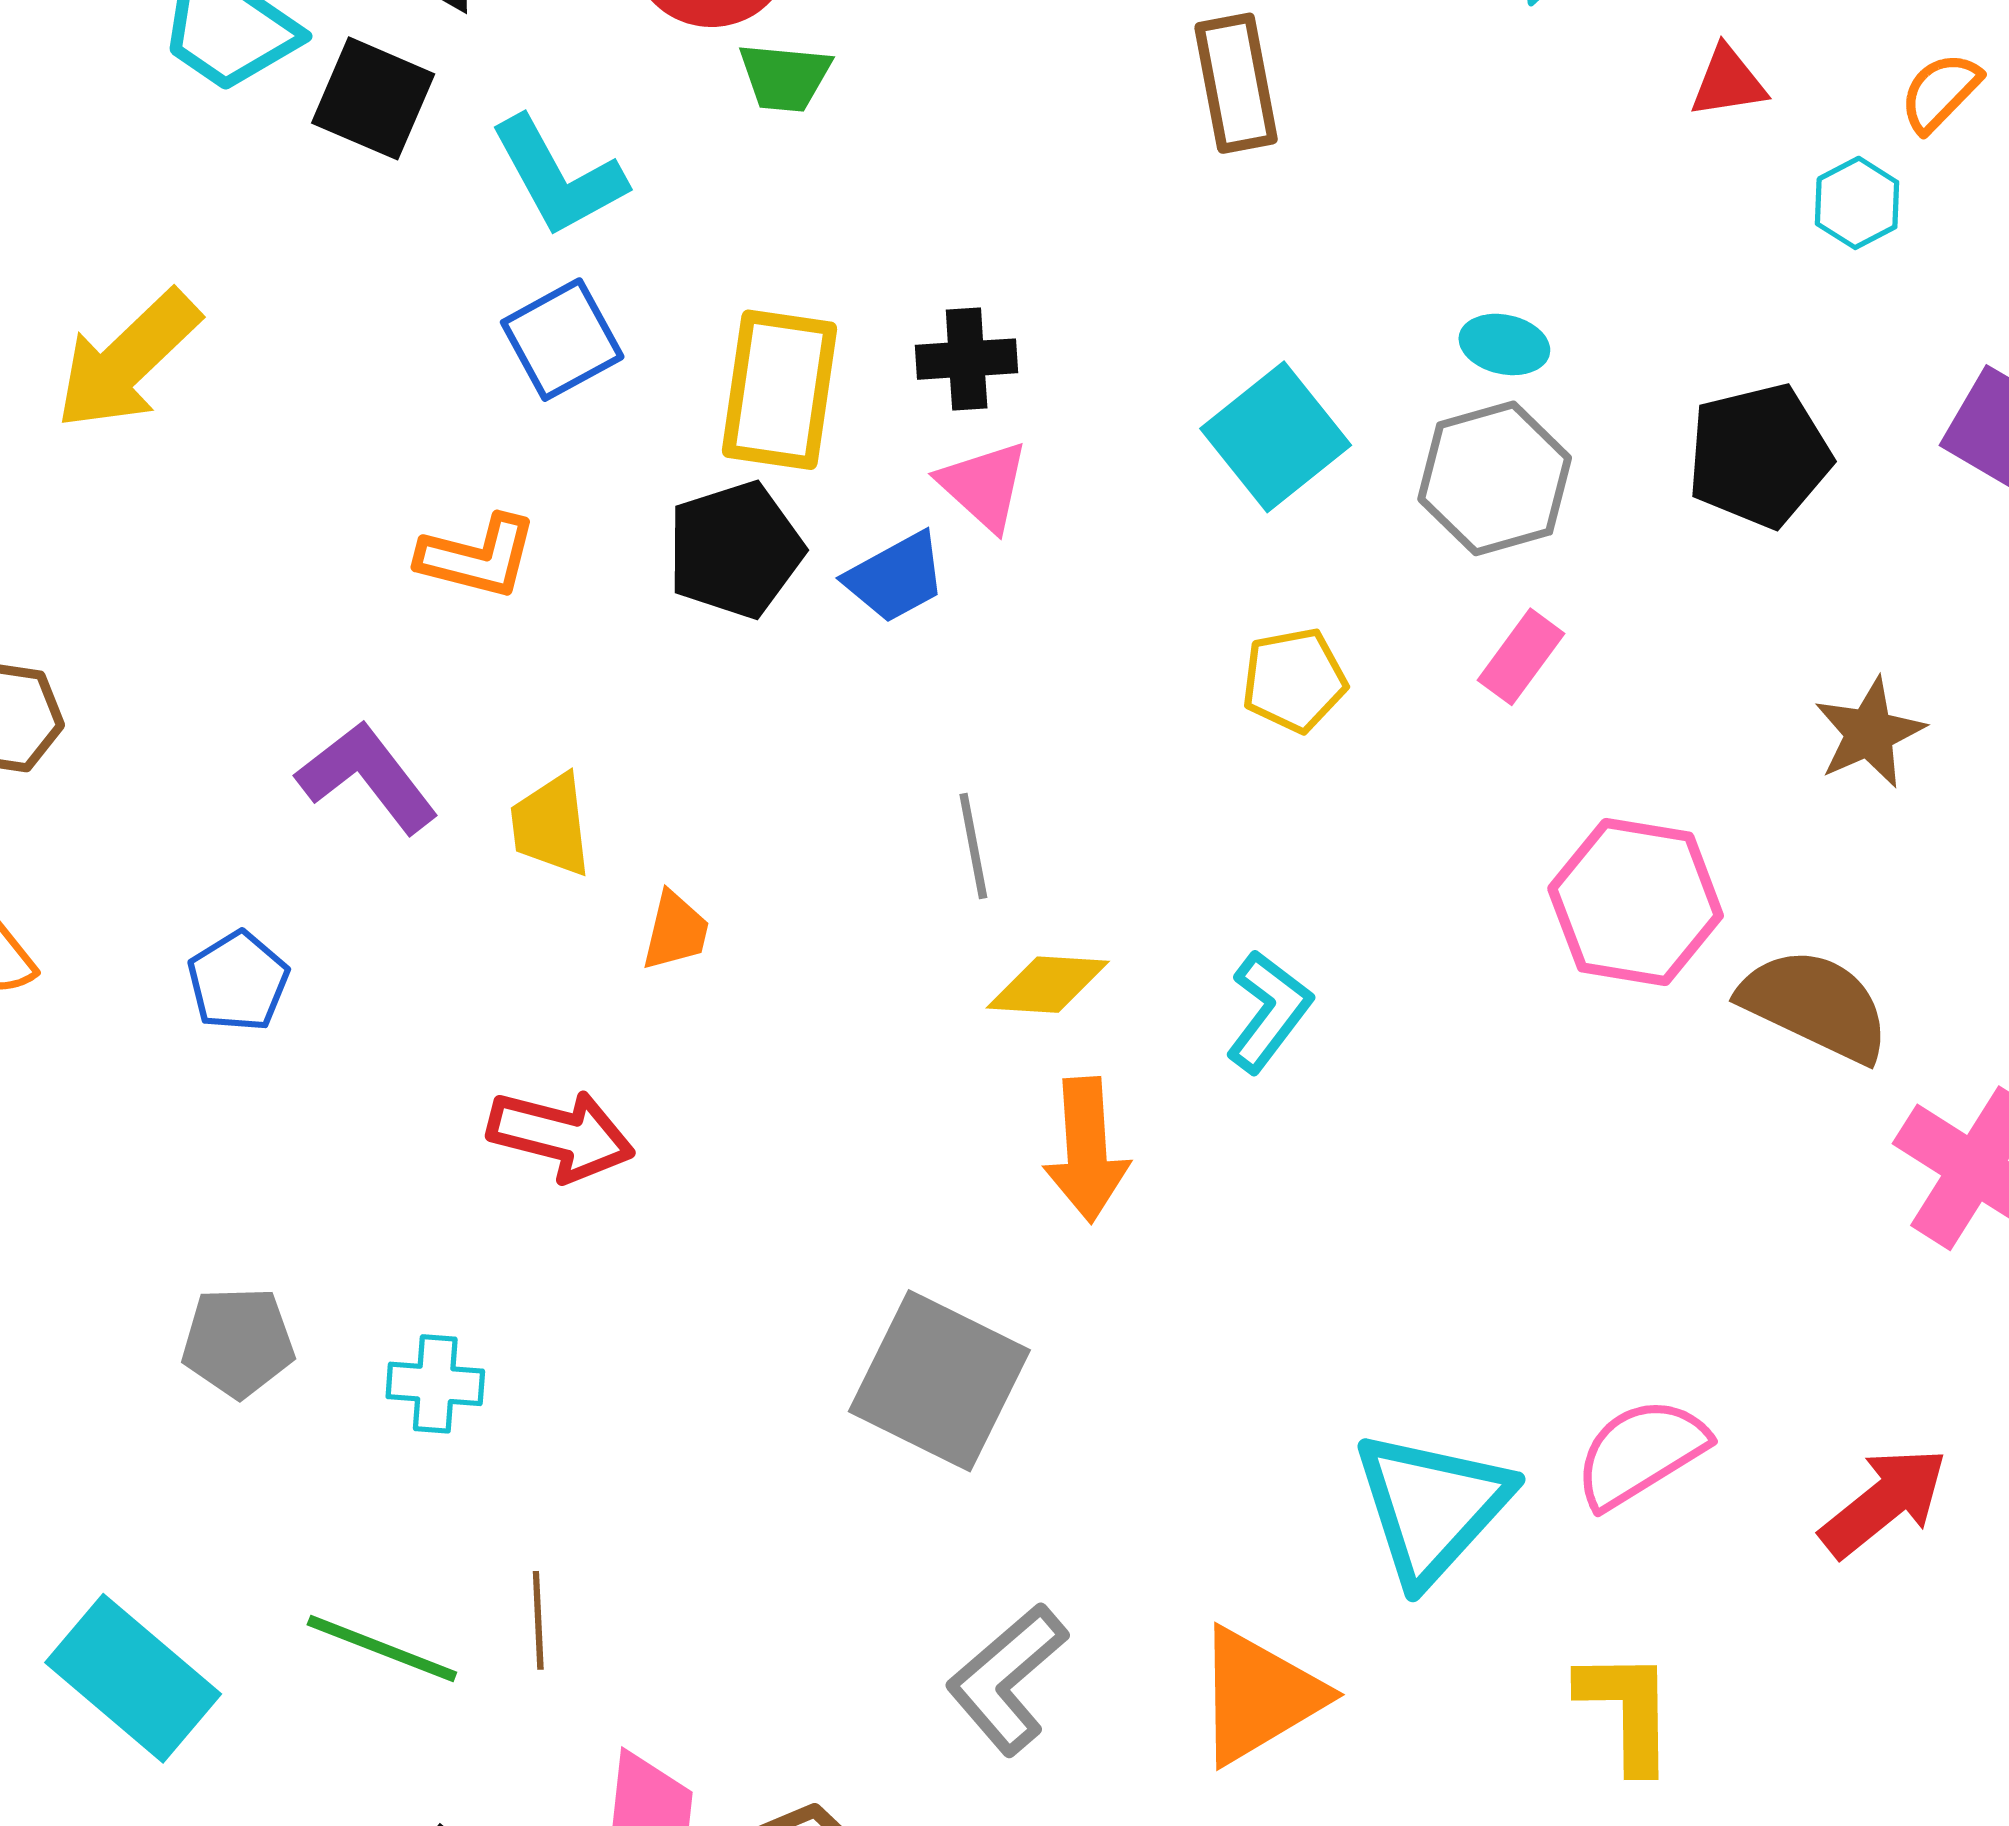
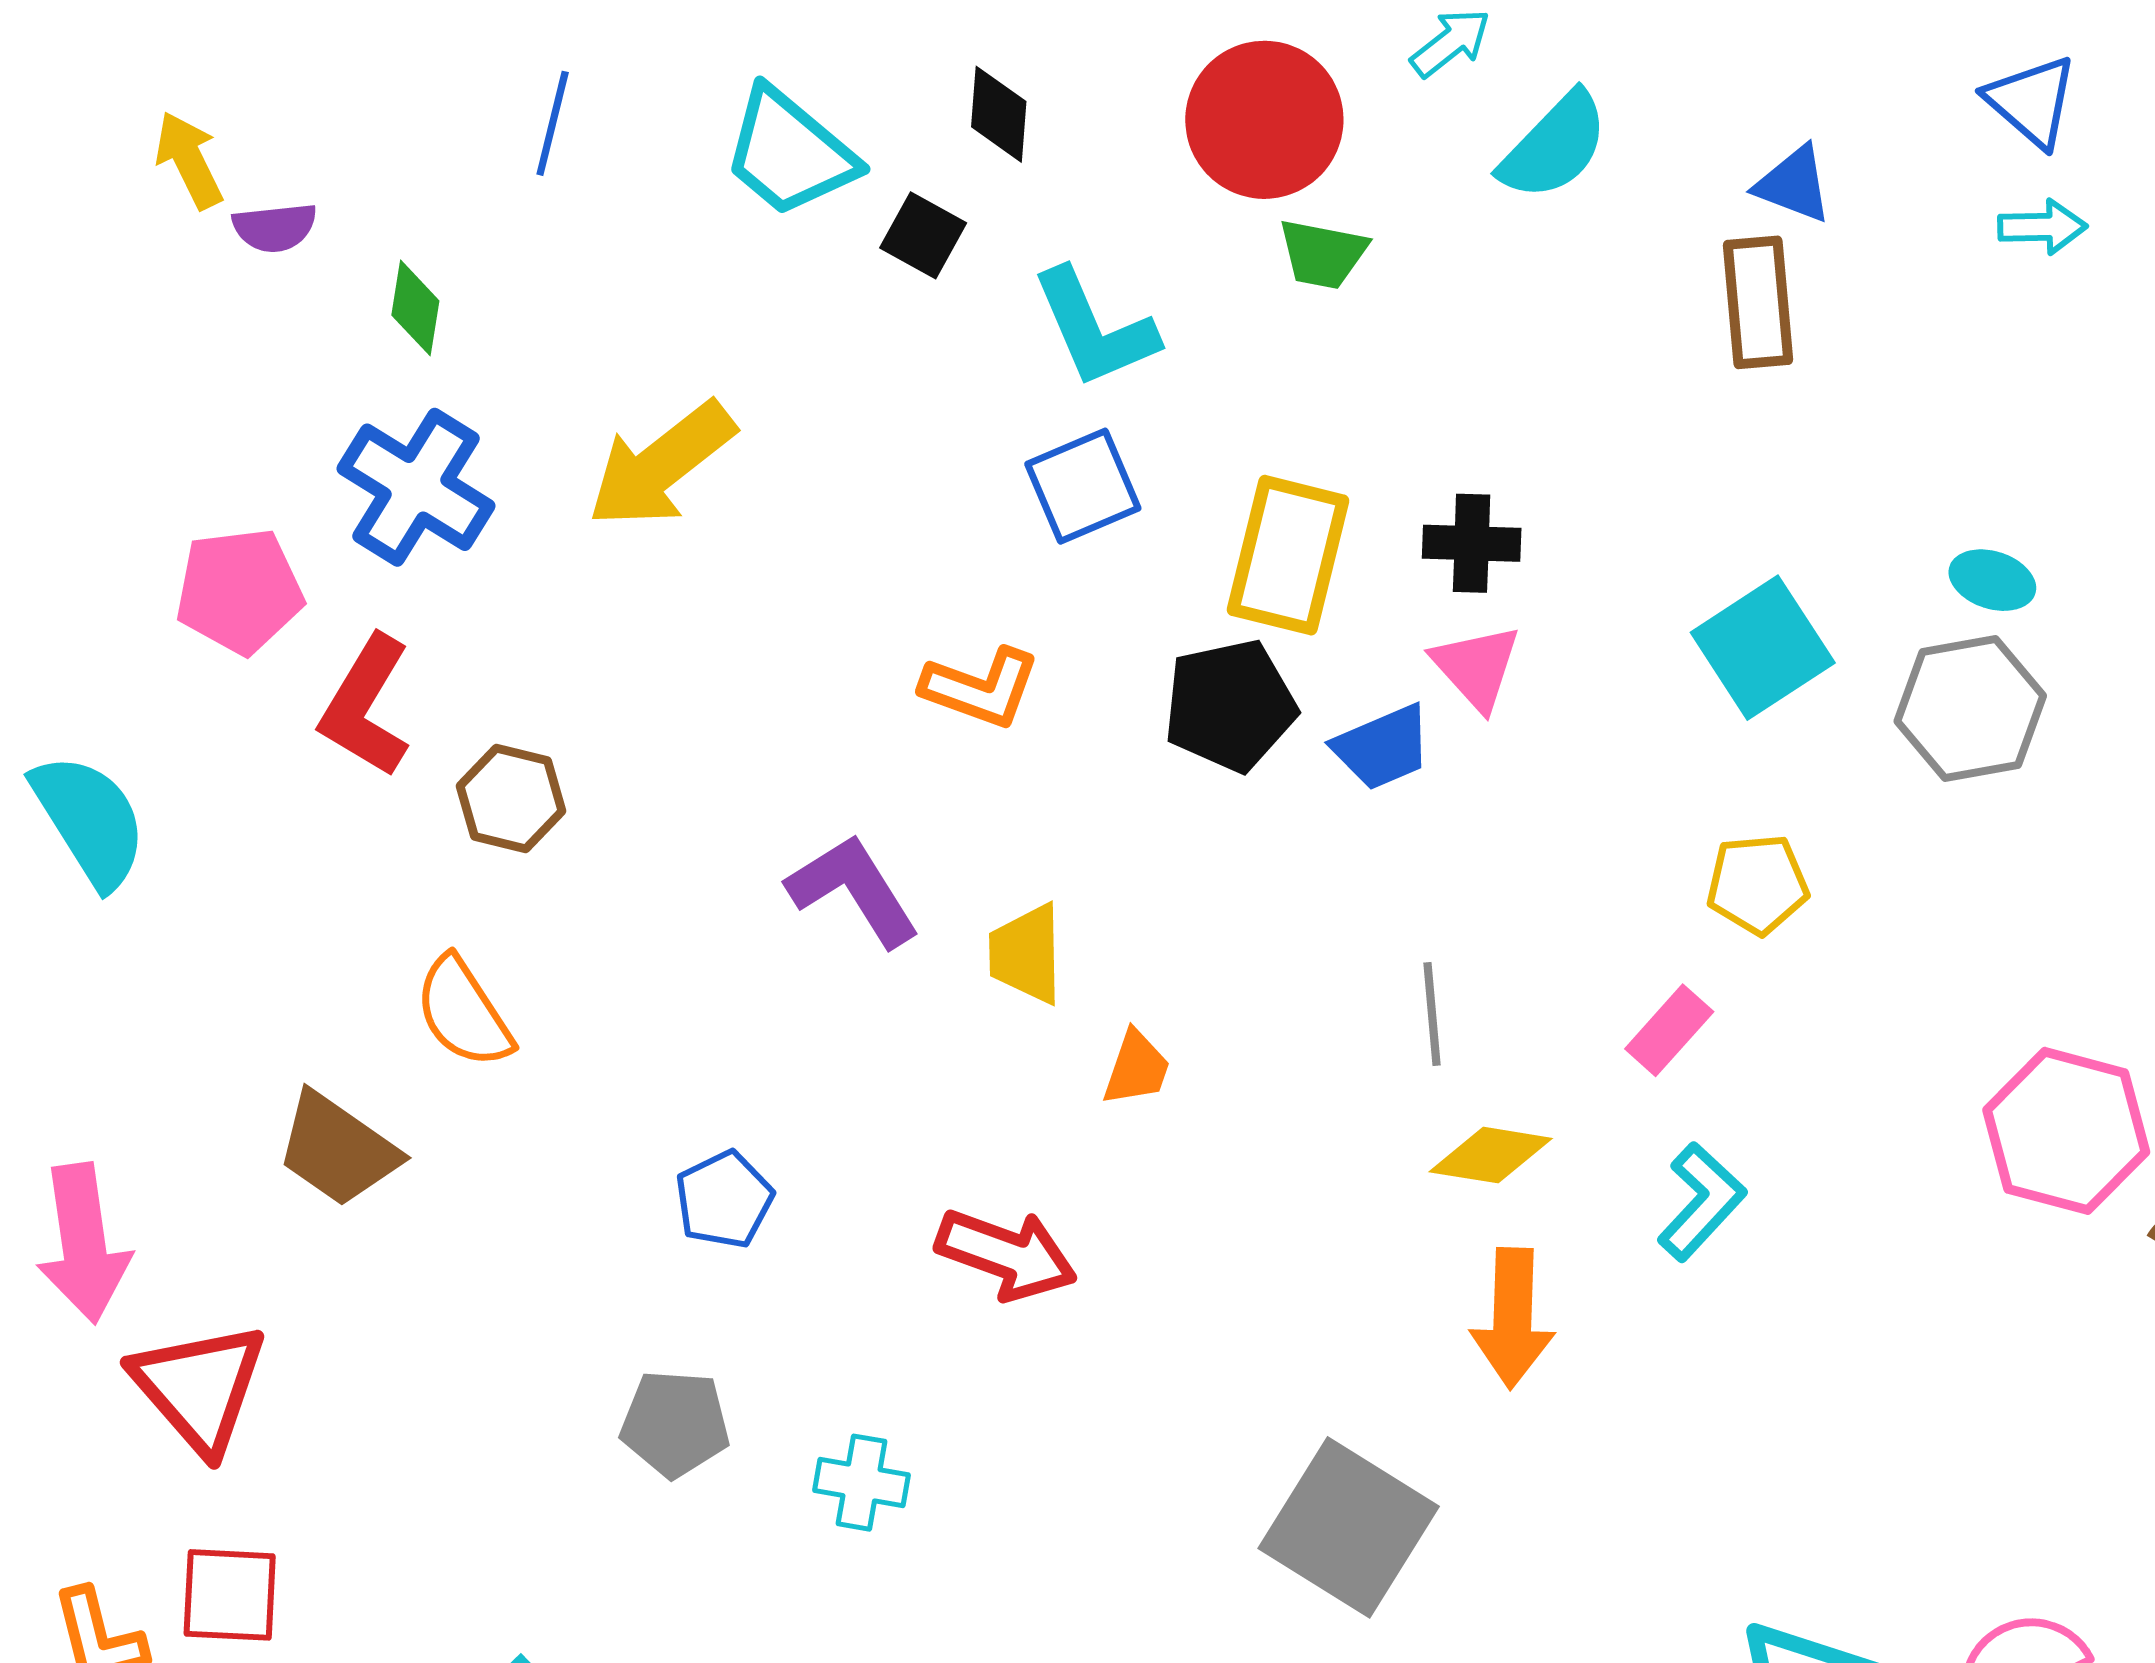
black square: (373, 98) -> (923, 235), size x0.7
pink rectangle: (1521, 657) -> (1669, 1030), moved
blue pentagon: (238, 981) -> (724, 1200), moved

